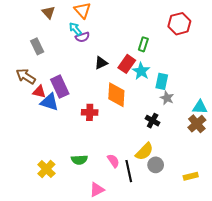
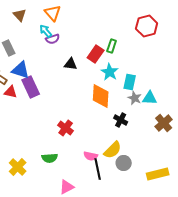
black triangle: (101, 63) -> (71, 64), turned 32
red rectangle: (127, 64) -> (96, 54), moved
orange diamond: (116, 95) -> (101, 96), moved
blue triangle: (49, 102) -> (21, 70), moved
cyan triangle: (200, 107) -> (150, 98), moved
red cross: (90, 112) -> (66, 128), moved, turned 35
pink semicircle: (113, 161) -> (91, 156), moved, turned 136
yellow rectangle: (191, 176) -> (158, 174), size x1.5

